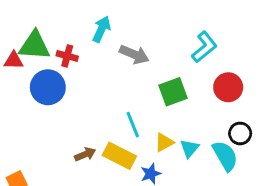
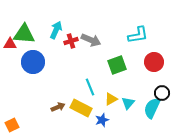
cyan arrow: (101, 29) -> (56, 30), moved
cyan L-shape: (204, 47) -> (138, 35), turned 30
red cross: (67, 56) -> (71, 41), moved, turned -32
cyan semicircle: (225, 156) -> (152, 108), turned -125

